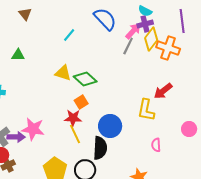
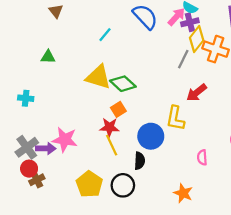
pink arrow: (133, 31) -> (176, 17), moved
gray line: (128, 46) -> (183, 59), moved
yellow triangle: (63, 73) -> (98, 77), size x1.4
red arrow: (163, 91) -> (197, 93), moved
yellow L-shape: (146, 110) -> (175, 118), moved
black semicircle: (100, 148) -> (140, 161), size x0.7

